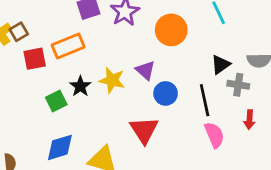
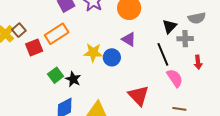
purple triangle: (145, 70) -> (129, 39), moved
black star: (80, 86) -> (73, 79), moved
blue circle: (166, 93) -> (112, 57), moved
red triangle: (144, 130) -> (139, 96), moved

